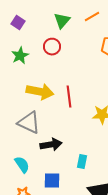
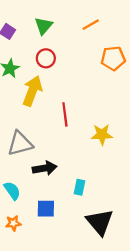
green triangle: (62, 21) -> (44, 26), moved
yellow arrow: (40, 92) -> (32, 91), moved, turned -80
gray triangle: (29, 123) -> (20, 144), turned -40

